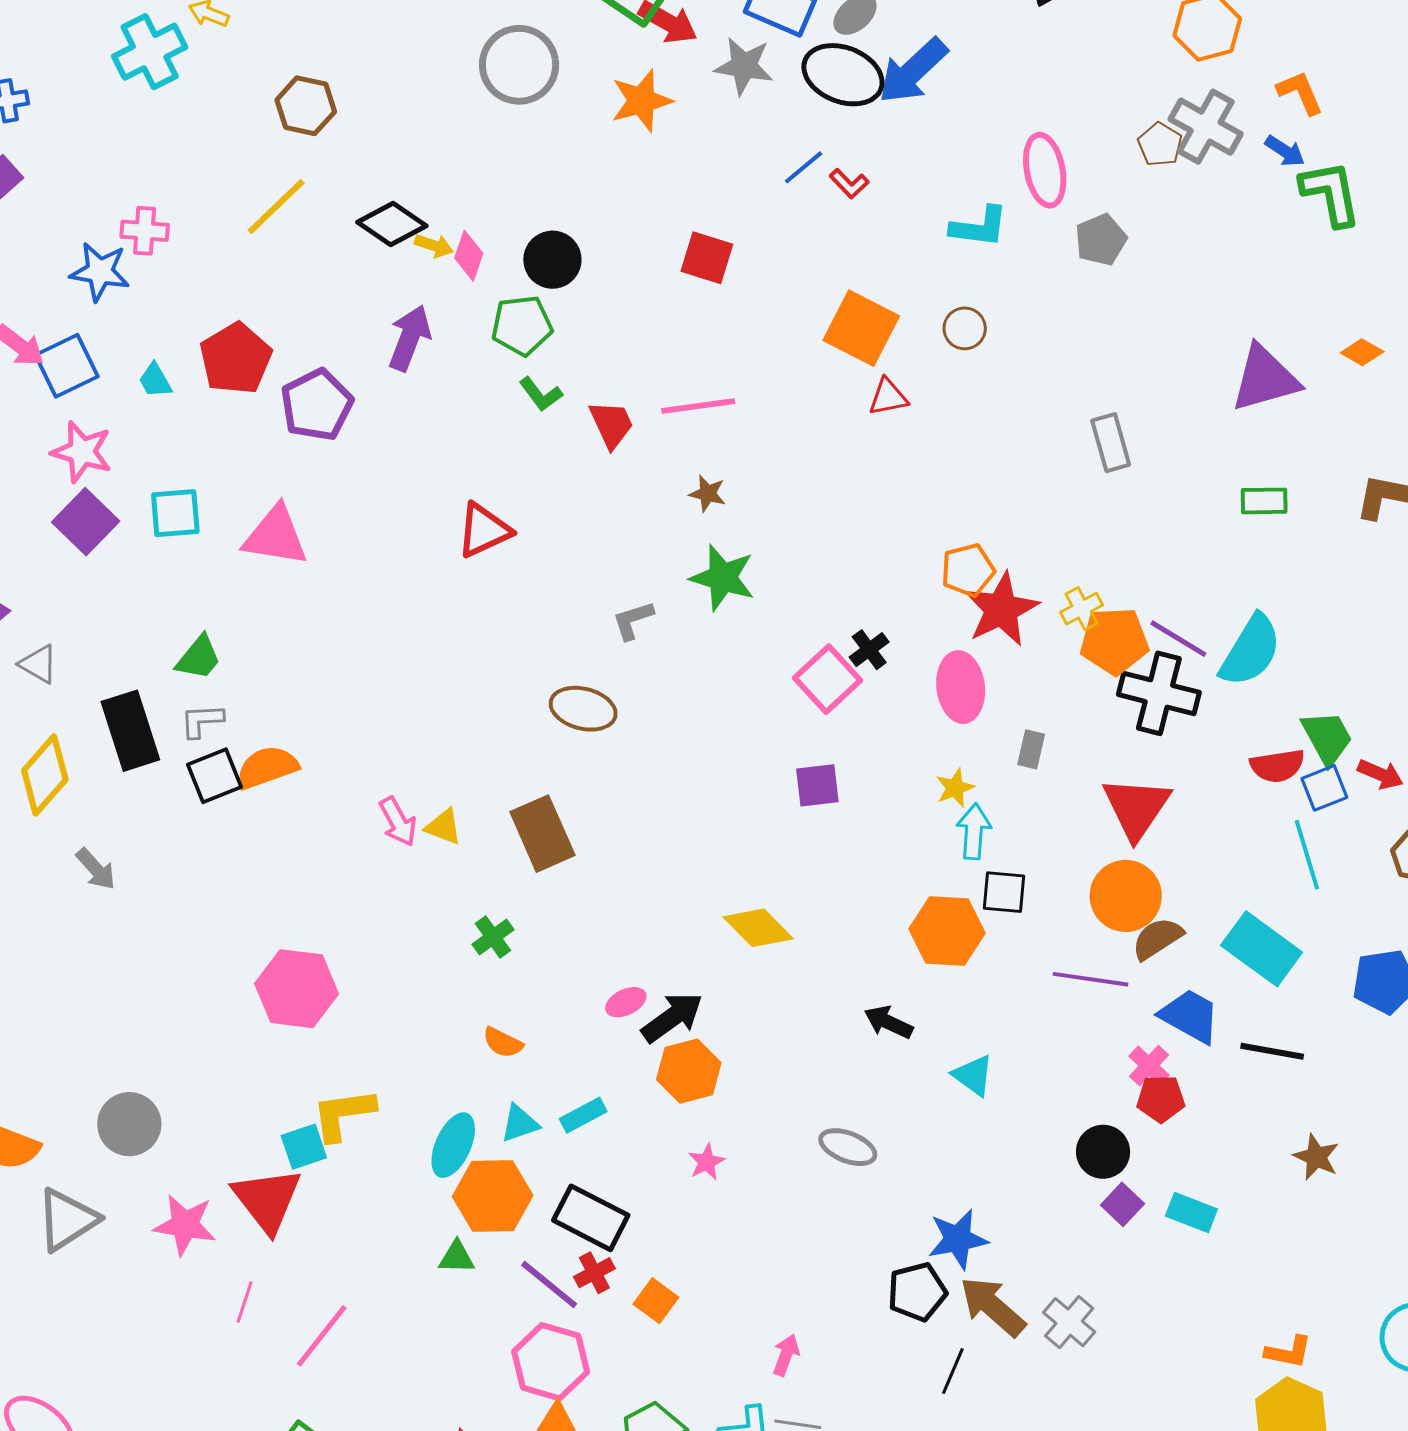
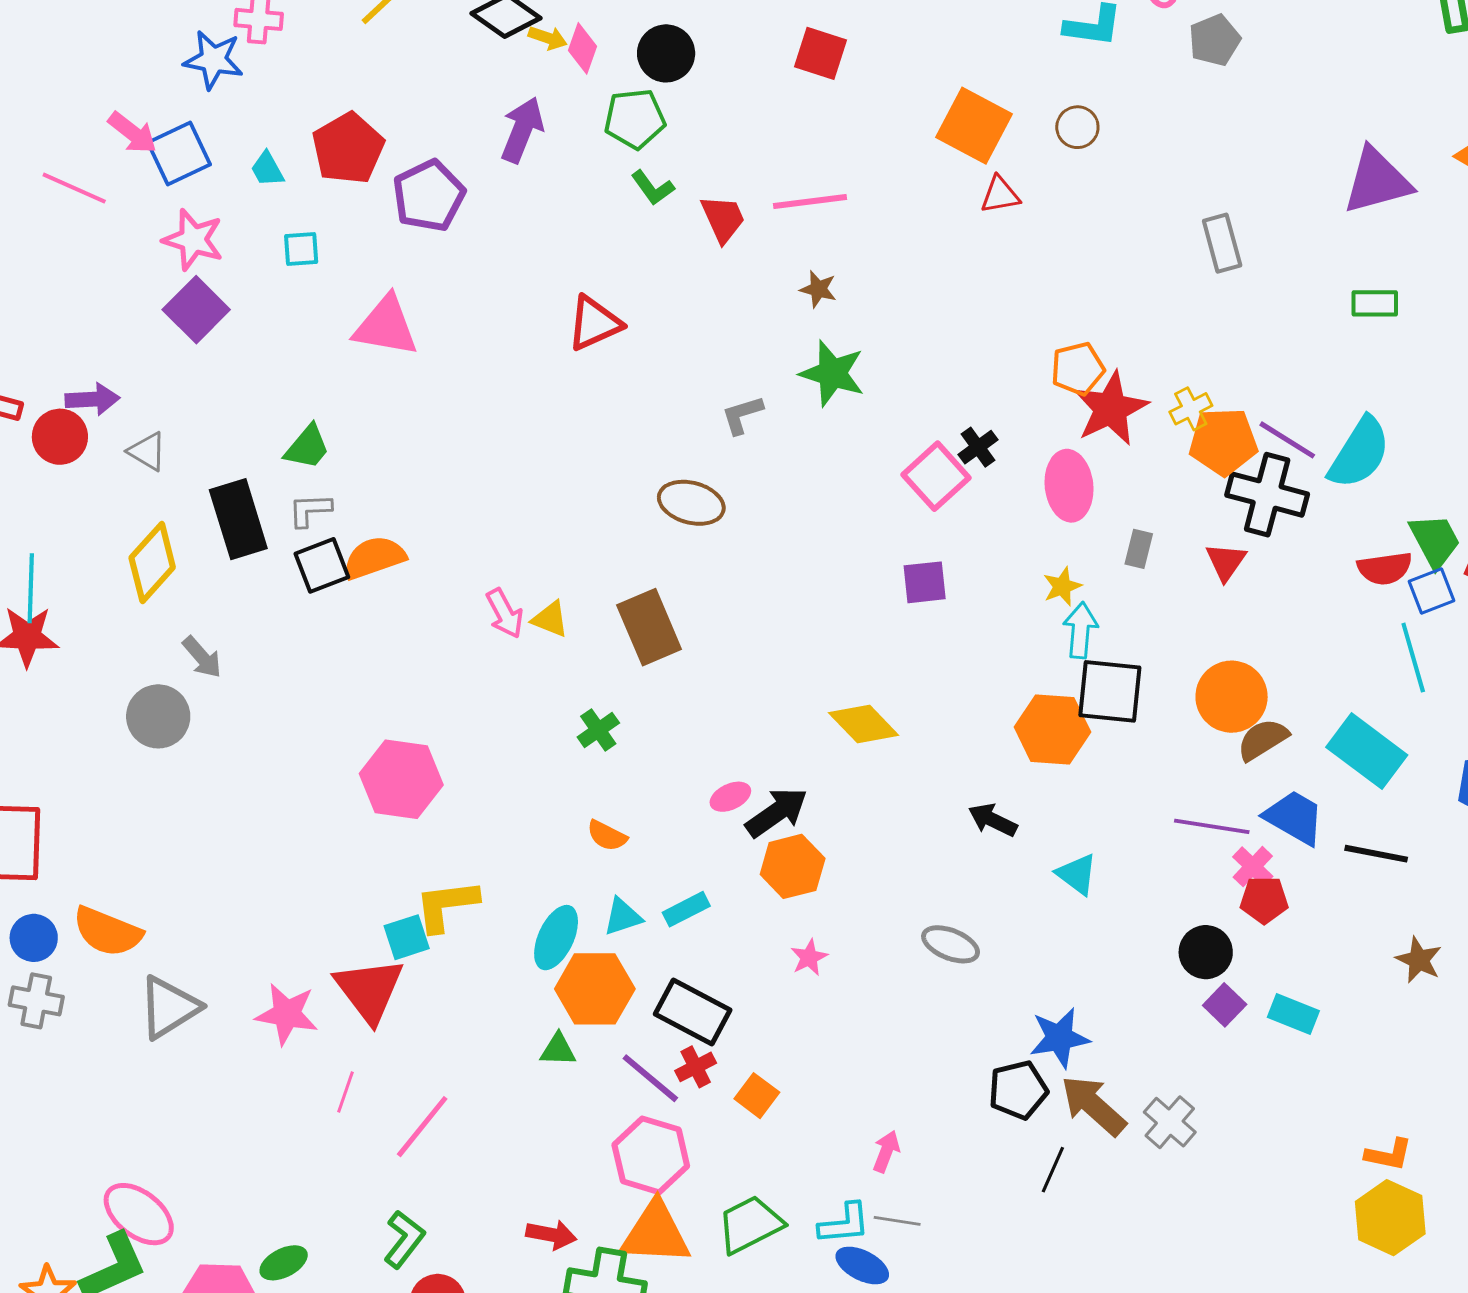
cyan square: (175, 513) -> (301, 249), moved, size x0.7
red triangle: (1136, 808) -> (1226, 562), moved, size x0.6
black square: (1004, 892) -> (1110, 691), size x1.5
purple line: (1091, 979) -> (1212, 826), moved
gray circle: (129, 1124) -> (158, 716), moved

